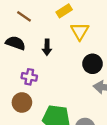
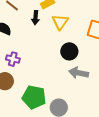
black arrow: (47, 47) -> (35, 18), moved

